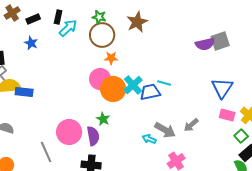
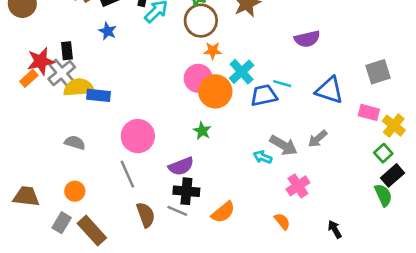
gray square: (220, 41) -> (378, 72), moved
purple semicircle: (205, 44) -> (307, 39), moved
cyan cross: (133, 85) -> (242, 72), moved
blue triangle: (222, 88) -> (329, 90), moved, turned -45
pink rectangle: (227, 115) -> (369, 112), moved
pink circle: (69, 132) -> (138, 136), moved
purple semicircle: (93, 136) -> (181, 166), moved, turned 78

